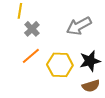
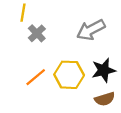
orange line: (31, 56) -> (36, 77), moved

